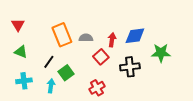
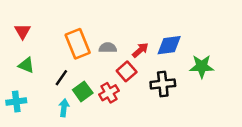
red arrow: (112, 40) -> (140, 50), turned 40
cyan cross: (24, 81) -> (16, 101), moved
red cross: (97, 88) -> (109, 93), moved

